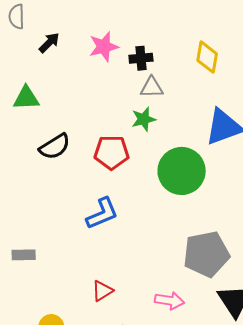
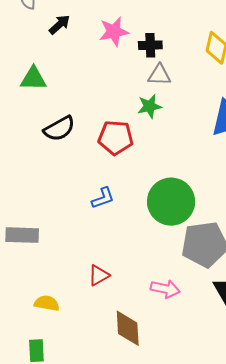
green circle: (182, 171) -> (171, 202), moved
blue L-shape: (102, 213) -> (103, 198), size x0.7
gray rectangle: (24, 255) -> (22, 235), size x1.4

